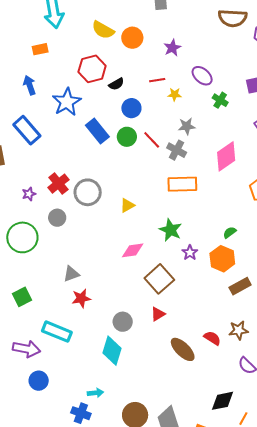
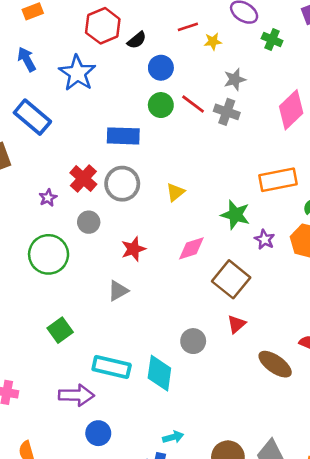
blue rectangle: (97, 131) -> (123, 136), moved, turned -40
orange rectangle: (182, 184) -> (278, 180), moved
red star: (81, 298) -> (133, 249), moved
cyan diamond: (112, 351) -> (159, 373), moved

